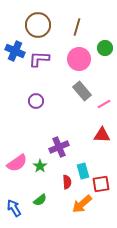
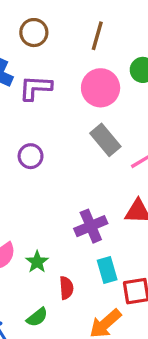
brown circle: (38, 25) -> (34, 33), size x0.7
purple cross: (59, 147) -> (91, 226), moved
red semicircle: (67, 182) -> (66, 288), moved

